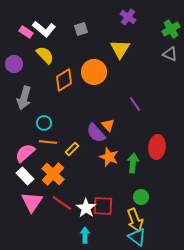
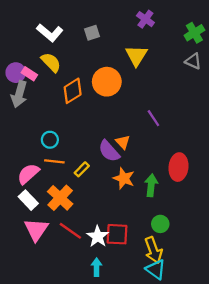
pink rectangle: (26, 32) -> (29, 74), moved
gray arrow: (24, 98) -> (19, 94), moved

